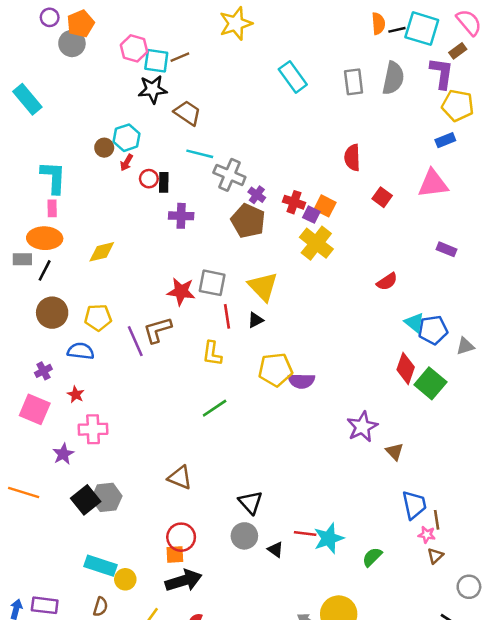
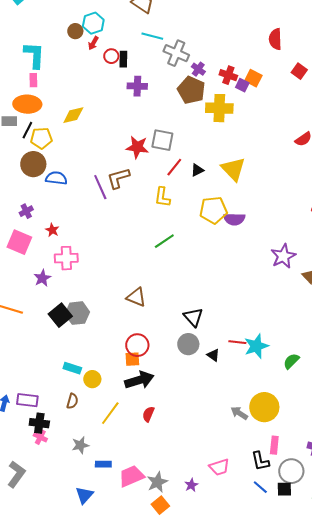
yellow cross: (316, 243) -> (219, 108), moved, turned -36
yellow triangle: (263, 287) -> (233, 169), moved
red line: (227, 316) -> (174, 167), turned 48
yellow pentagon: (98, 318) -> (41, 138), moved
blue semicircle: (81, 351) -> (56, 178), moved
cyan rectangle: (100, 566) -> (72, 368), size x0.7

